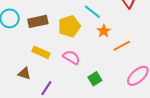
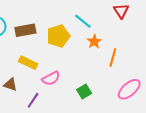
orange line: (122, 46) -> (113, 57), turned -48
pink semicircle: (71, 57) -> (51, 78), moved, turned 120

